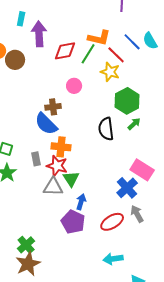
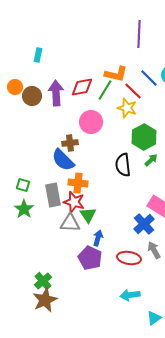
purple arrow: (39, 34) -> (56, 93), moved
pink circle: (74, 86) -> (91, 122), size x1.5
gray rectangle: (36, 159) -> (53, 195), size x1.6
red ellipse: (112, 222) -> (129, 258), turned 40

